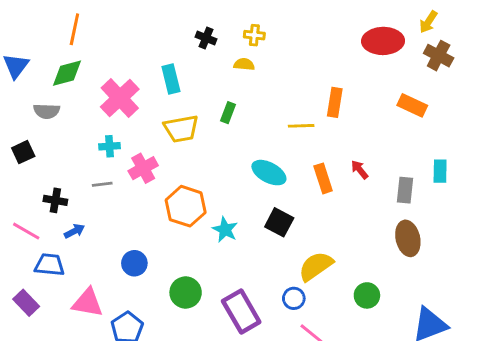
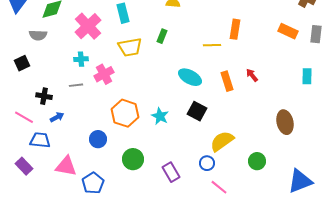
gray rectangle: (405, 190) -> (316, 34), moved
orange hexagon: (186, 206) -> (125, 113), moved
purple rectangle: (241, 312) -> (171, 172), size x0.7

